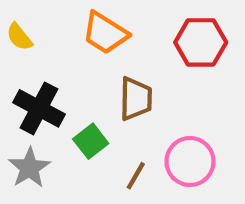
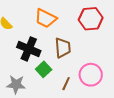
black cross: (39, 108) -> (29, 49), moved
gray star: (29, 168) -> (16, 84), turned -30

